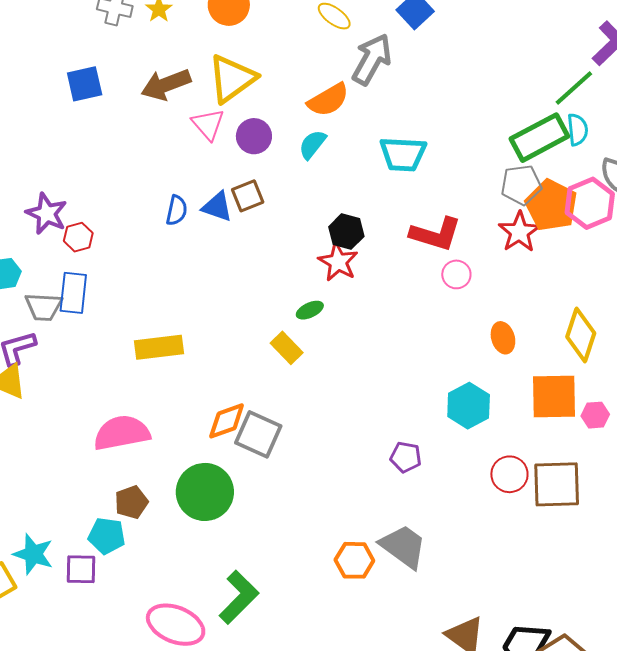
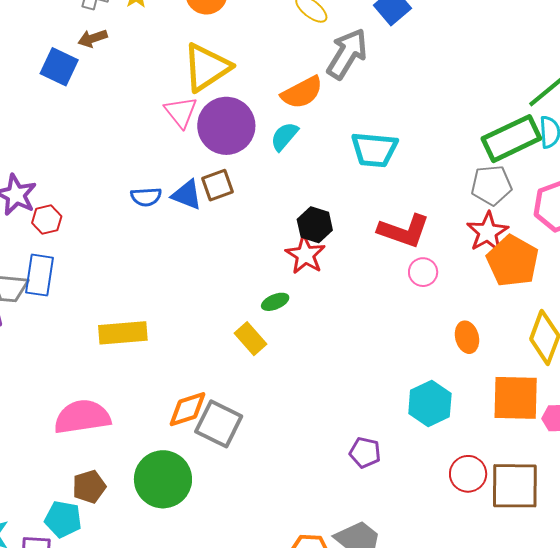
blue square: (85, 84) -> (59, 67), turned 36
brown arrow: (166, 85) -> (93, 38), moved, size x0.6
purple circle: (254, 136) -> (226, 126), size x1.6
orange pentagon: (551, 205) -> (513, 261), moved
blue semicircle: (177, 210) -> (146, 197), turned 72

